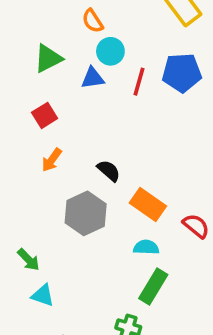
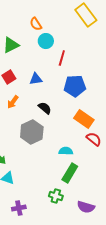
blue pentagon: (182, 73) -> (75, 86), moved
blue triangle: (93, 78) -> (36, 79), moved
orange rectangle: (148, 205) -> (84, 119), moved

